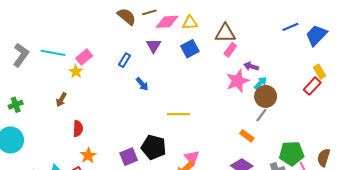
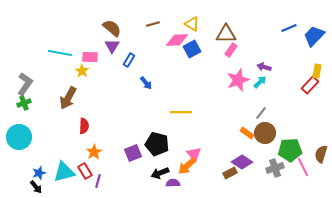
brown line: (149, 12) -> (153, 24), moved
brown semicircle: (127, 17) -> (112, 28), moved
pink diamond: (167, 22) -> (177, 40), moved
yellow triangle: (190, 23) -> (192, 24), turned 35
purple triangle: (154, 46) -> (112, 46), moved
gray L-shape: (21, 55) -> (25, 84), moved
pink rectangle: (84, 57) -> (90, 57), turned 42
purple arrow: (251, 66) -> (264, 67), moved
yellow rectangle: (319, 72) -> (317, 71), turned 40
brown circle: (266, 96) -> (265, 133), moved
brown arrow: (61, 100) -> (68, 98), size x1.6

